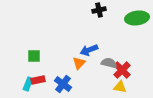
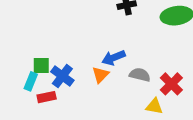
red cross: (122, 70) -> (171, 84), moved
cyan rectangle: (28, 84) -> (31, 81), moved
blue cross: (63, 84) -> (62, 76), moved

